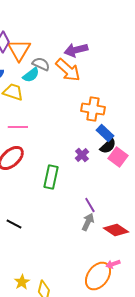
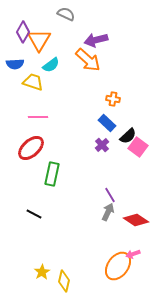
gray semicircle: (41, 64) -> (66, 14), moved
orange cross: (93, 109) -> (113, 99), size x0.6
blue rectangle: (105, 133) -> (107, 123), moved
green rectangle: (51, 177) -> (52, 174), moved

